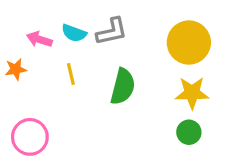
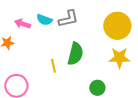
yellow line: (71, 74) -> (53, 66), moved
green circle: (189, 132) -> (97, 88), moved

